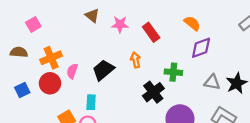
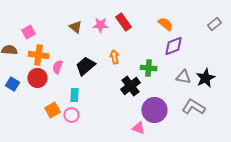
brown triangle: (92, 16) -> (75, 27), moved
pink square: (33, 24) -> (28, 32), moved
red rectangle: (151, 32) -> (123, 22), moved
orange cross: (51, 58) -> (38, 55), turned 30
blue square: (22, 90) -> (12, 84), turned -32

